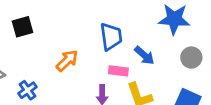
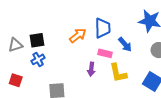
black square: (22, 27) -> (37, 40), moved
orange arrow: (67, 61) -> (78, 35), moved

